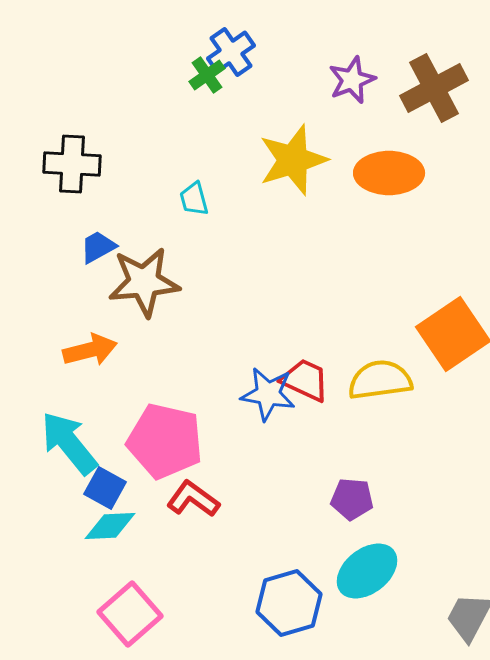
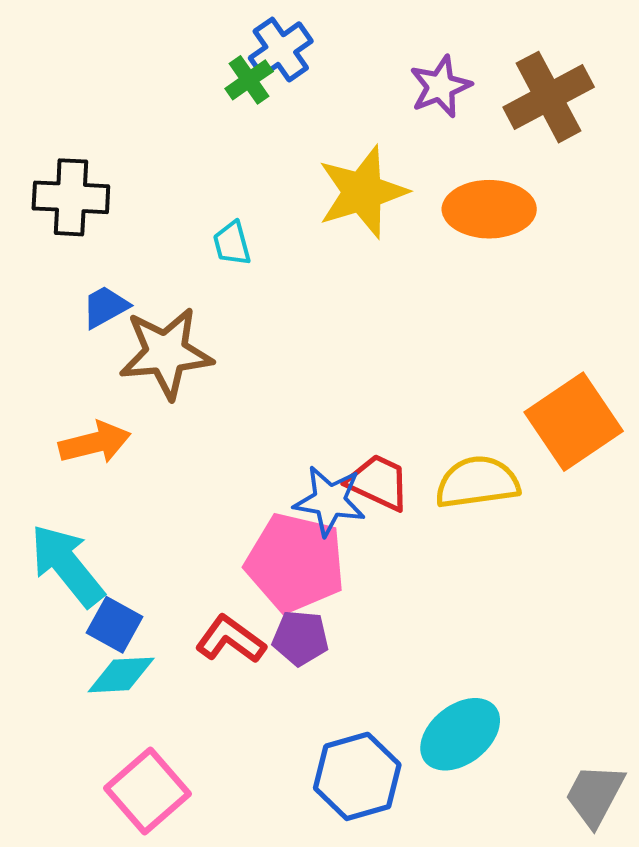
pink pentagon: (165, 441) -> (295, 563), moved
purple pentagon: (352, 499) -> (301, 638), moved

